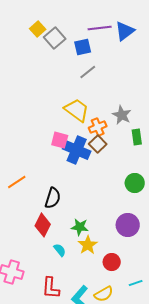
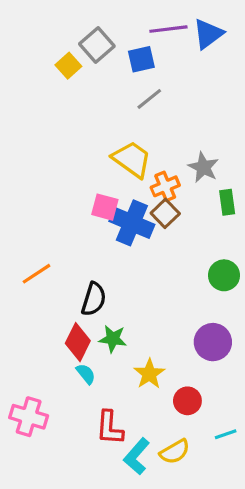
yellow square: (38, 29) -> (68, 66), moved
green star: (80, 227) -> (113, 339), moved
cyan semicircle: (60, 250) -> (86, 374), moved
red L-shape: (51, 288) -> (110, 428), moved

